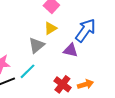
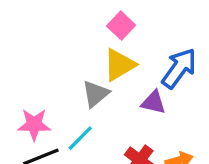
yellow triangle: (50, 28) -> (119, 65), size x1.5

